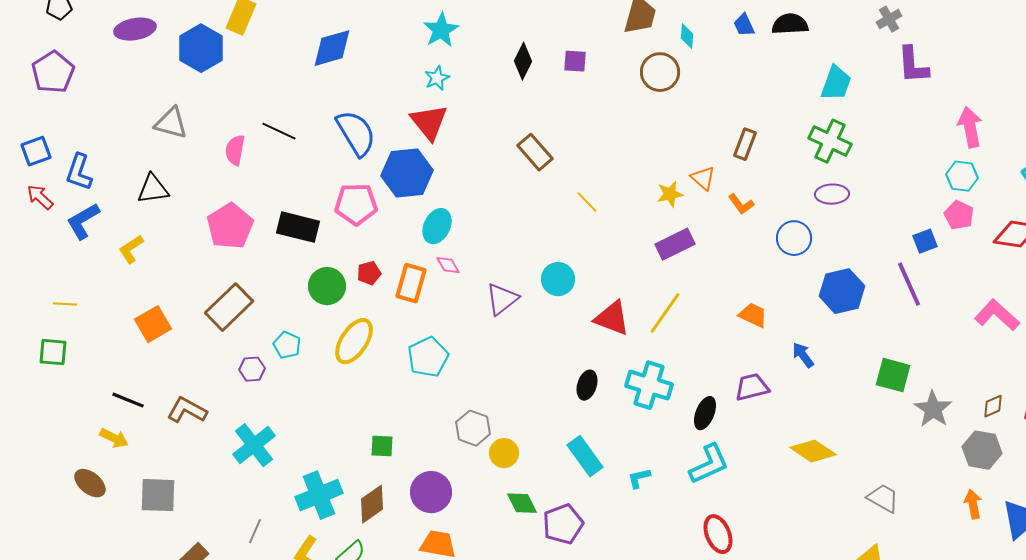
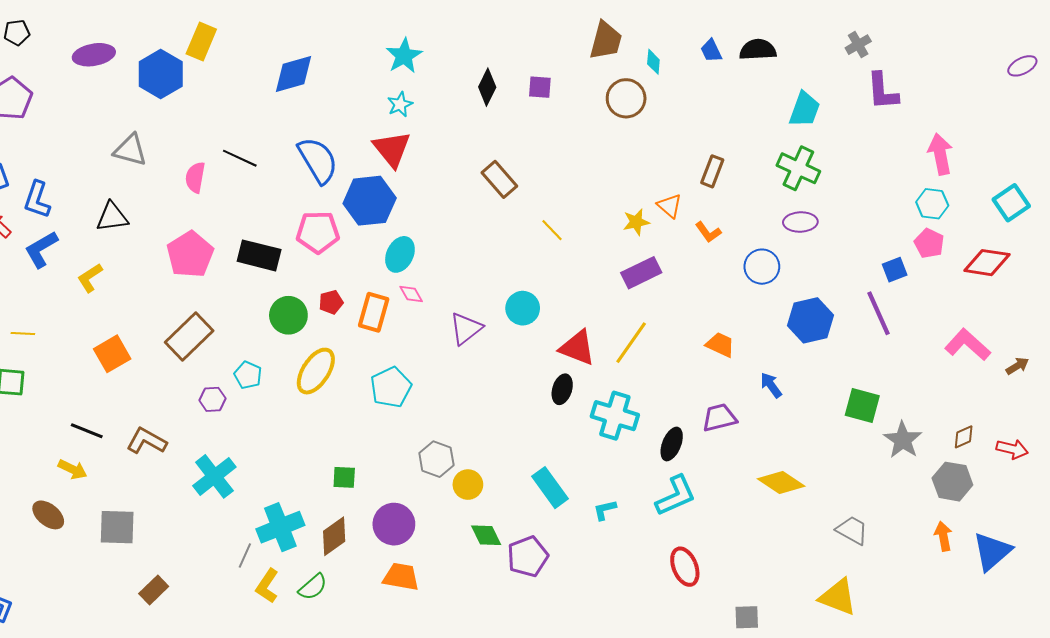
black ellipse: (587, 385) -> (562, 389), moved
gray line: (255, 531) -> (245, 556), moved

